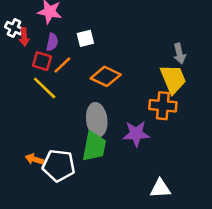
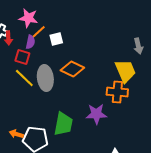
gray arrow: (179, 54) -> (138, 46), moved
orange line: (62, 65) -> (38, 32), moved
gray ellipse: (97, 120) -> (45, 78), moved

